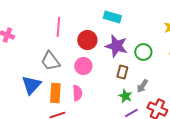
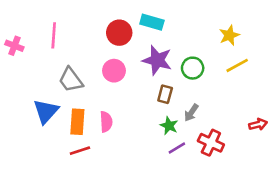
pink line: (58, 27) -> (54, 35), moved
red circle: (87, 40) -> (119, 33), moved
pink circle: (83, 66) -> (114, 71), moved

